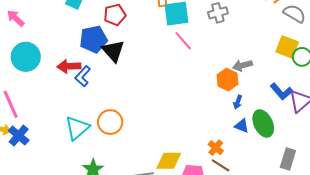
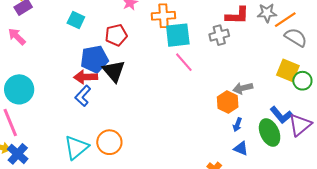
cyan circle: (26, 57) -> (19, 89), moved
red arrow: (69, 66) -> (86, 77), moved
green ellipse: (263, 123) -> (270, 132), moved

